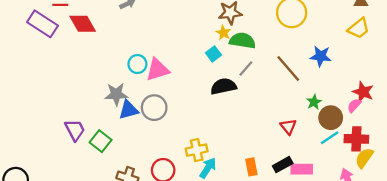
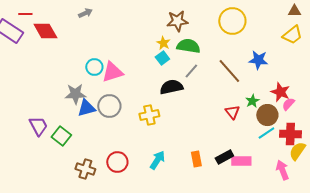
yellow star: (223, 33) -> (163, 43), moved
red star: (363, 92) -> (280, 92), moved
red triangle: (288, 127) -> (232, 112), moved
yellow cross: (197, 150) -> (149, 115), moved

